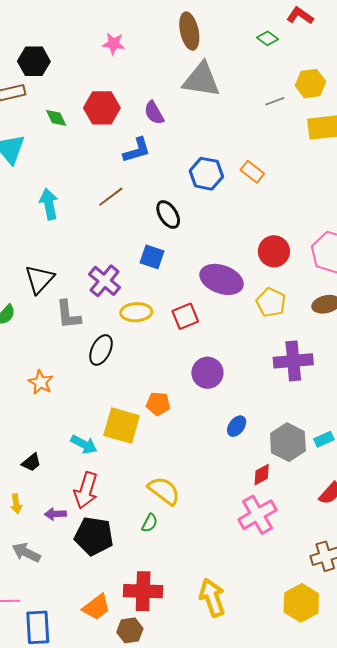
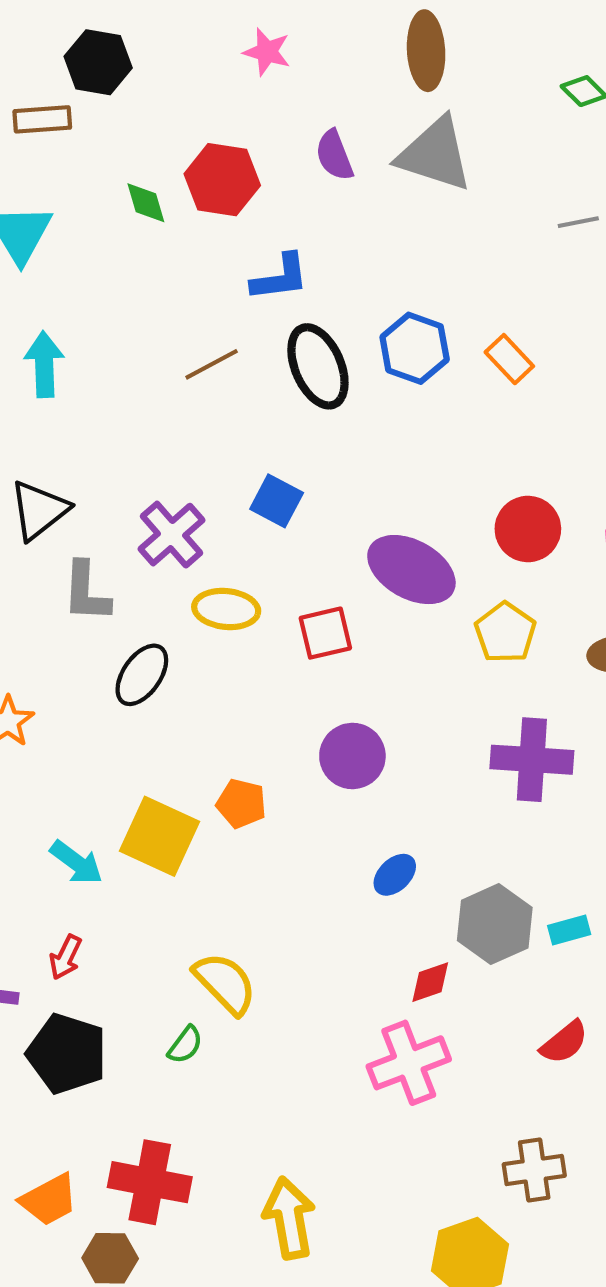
purple semicircle: (154, 113) -> (334, 155), moved
green diamond: (56, 118) -> (146, 203), moved
cyan arrow: (49, 204) -> (44, 364), moved
black ellipse: (168, 215) -> (318, 366), moved, size x1.4
red arrow: (86, 490) -> (65, 957), size x0.6

